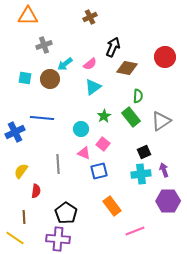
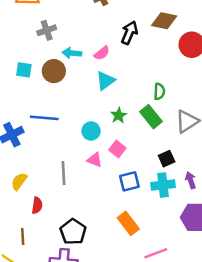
cyan arrow: (65, 64) -> (72, 53), turned 42
brown diamond: (127, 68) -> (164, 21), moved
blue square: (99, 171) -> (129, 181), moved

